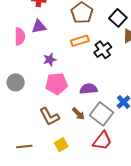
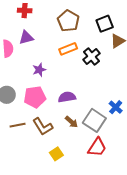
black square: (118, 18) -> (105, 24), turned 30
pink pentagon: (57, 84) -> (35, 97), moved
purple semicircle: (89, 89) -> (67, 97), moved
brown line: (24, 146) -> (18, 125), moved

